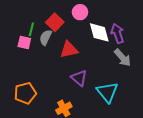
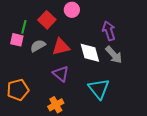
white diamond: (99, 32) -> (90, 53), moved
gray semicircle: (46, 37) -> (38, 46), moved, turned 35
purple triangle: (79, 78) -> (61, 74), moved

